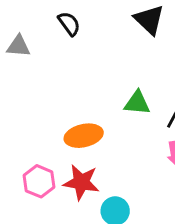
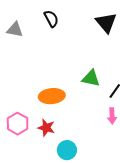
red star: (81, 182) -> (46, 128), size x0.7

